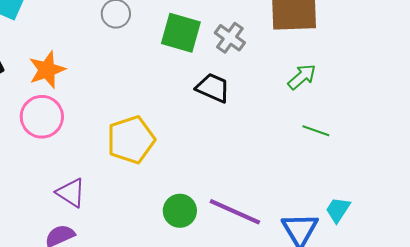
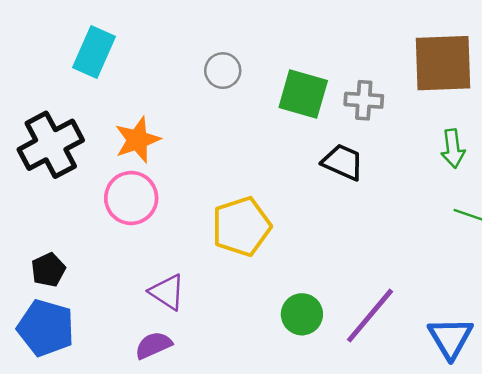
gray cross: (230, 38) -> (364, 100), turned -32
green arrow: (302, 77) -> (453, 148), turned 124
purple line: (235, 212) -> (370, 316), turned -74

